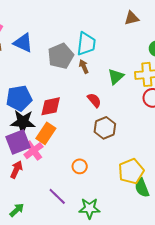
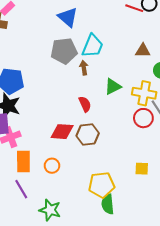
brown triangle: (132, 18) -> (143, 51), moved
blue triangle: (23, 43) -> (68, 17), moved
red diamond: (51, 106) -> (62, 132), moved
orange rectangle: (46, 133) -> (23, 161), moved, turned -50

